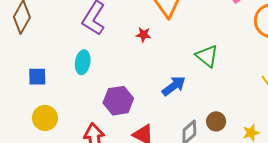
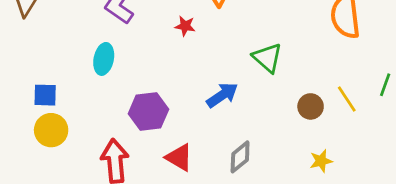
blue square: (37, 77) -> (45, 95), moved
brown circle: (216, 121) -> (311, 106), moved

